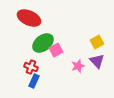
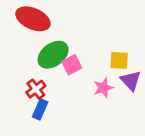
yellow square: (97, 42) -> (119, 60), moved, turned 32
red cross: (31, 67) -> (36, 89), turned 32

